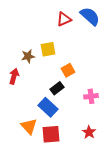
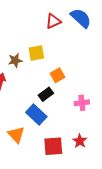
red square: (51, 134) -> (53, 146), moved

